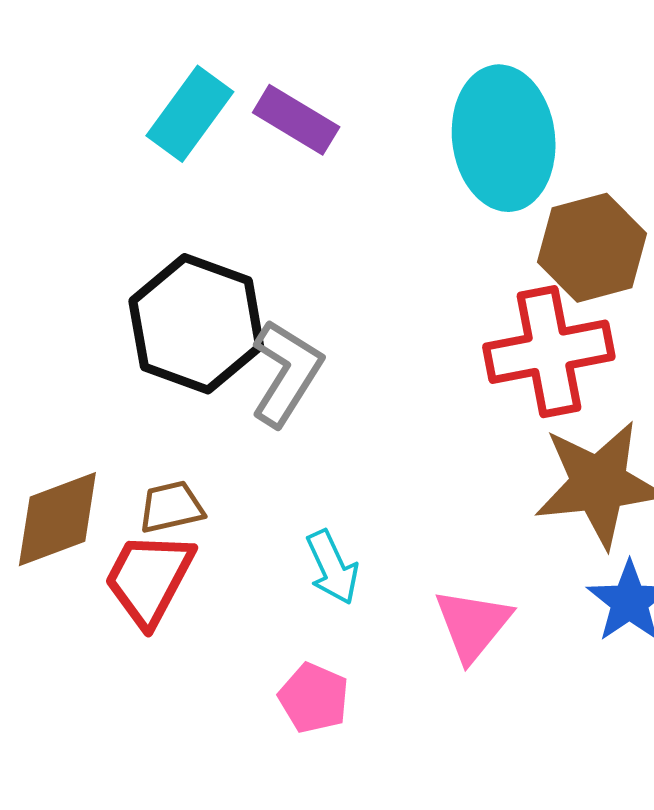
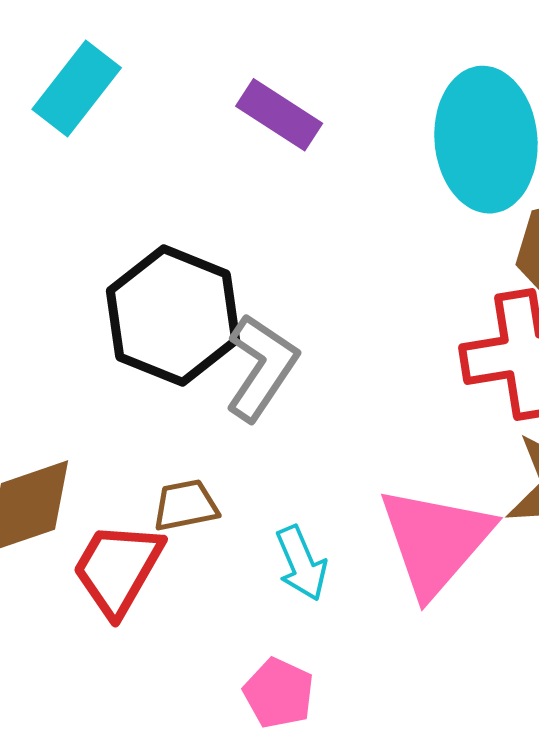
cyan rectangle: (190, 114) -> (77, 88), moved
brown trapezoid: (171, 507) -> (186, 505), moved
pink triangle: (473, 625) -> (435, 541), moved, size x1.5

